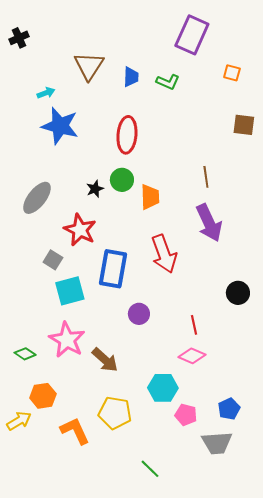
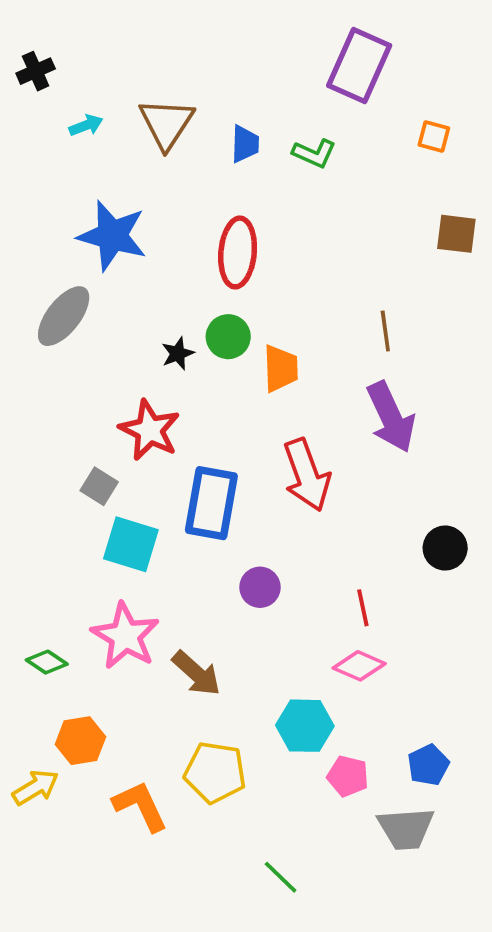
cyan arrow: (46, 93) -> (86, 125), moved
gray ellipse: (37, 198) -> (64, 316), moved
cyan square: (70, 291) -> (131, 544), turned 32

